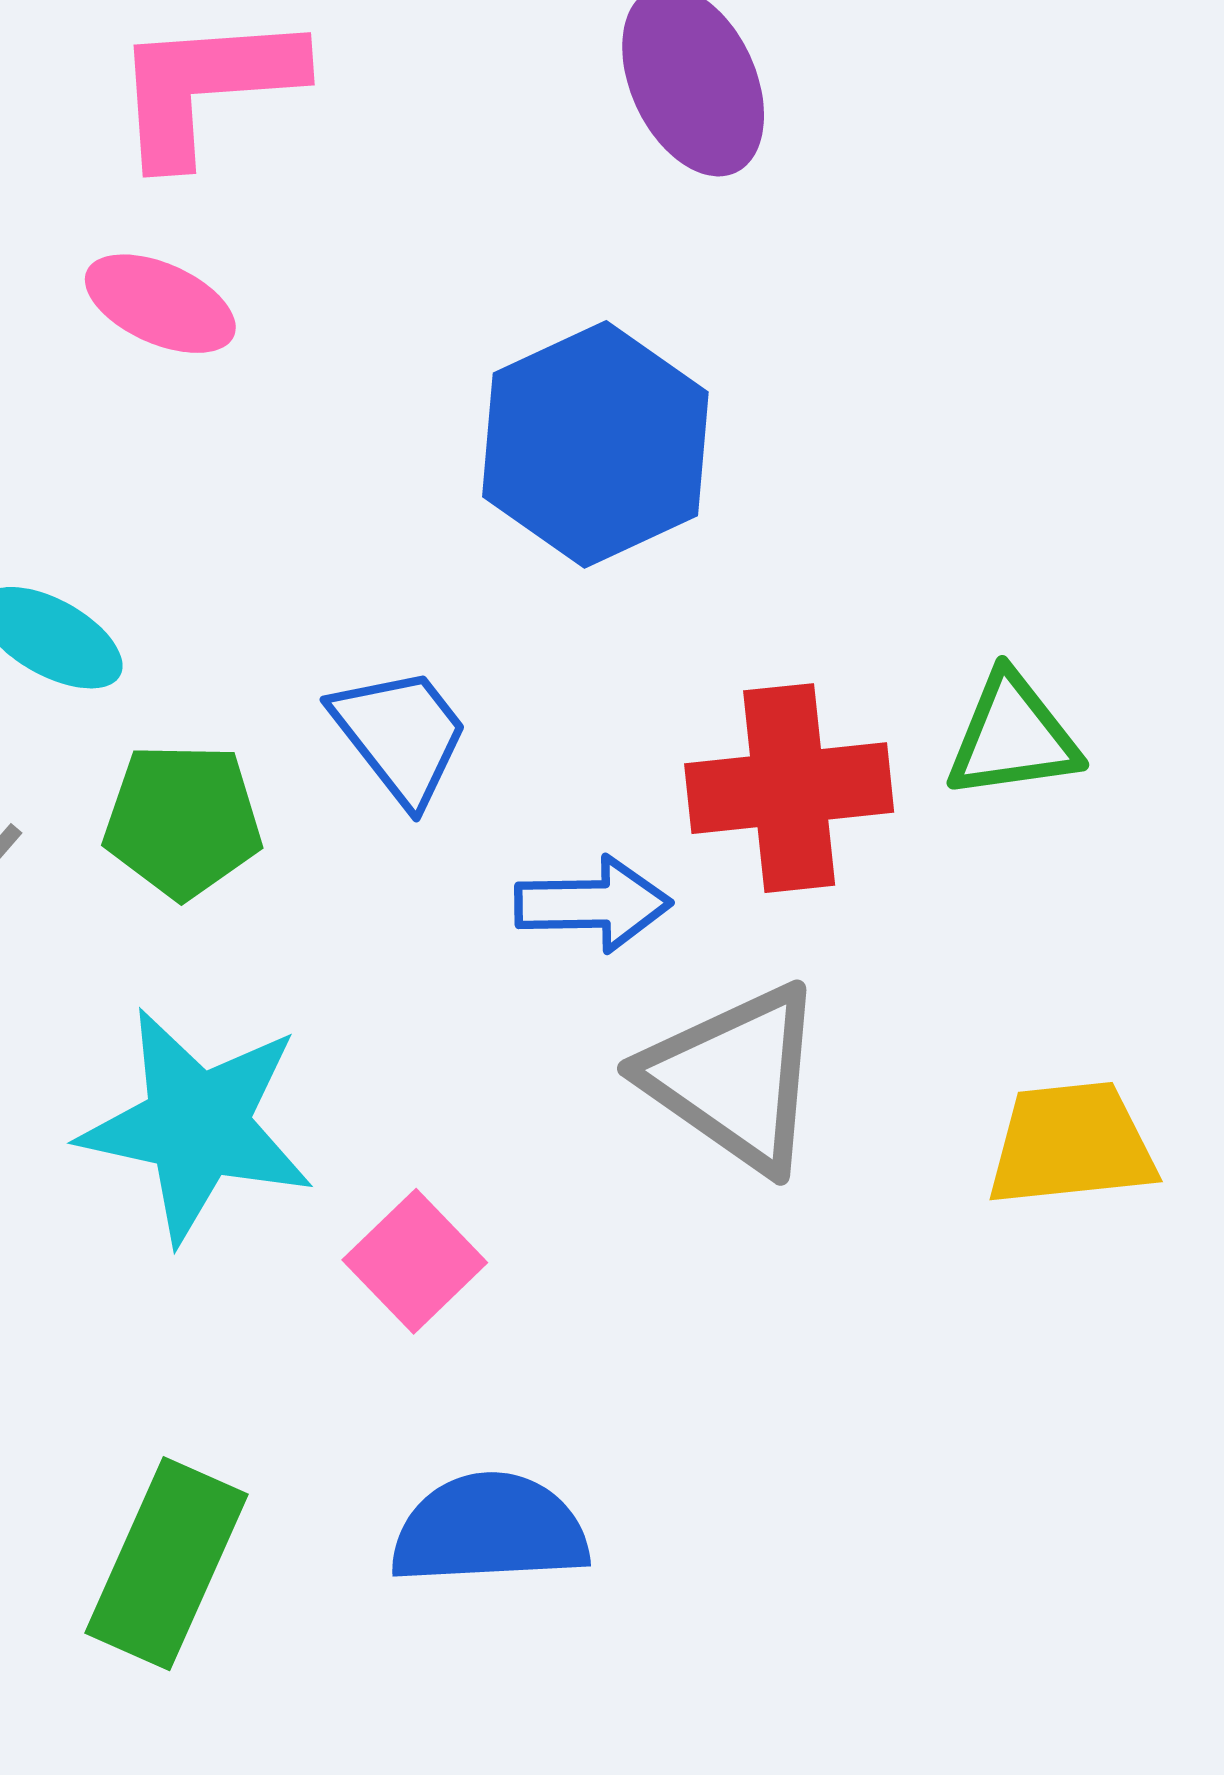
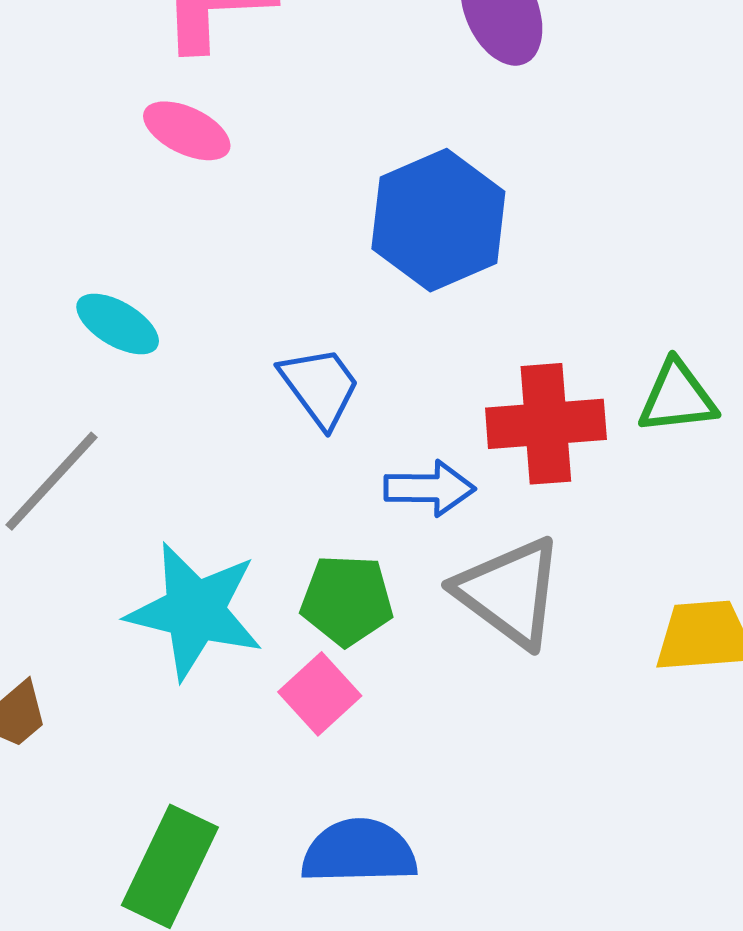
green pentagon: (183, 820) -> (347, 600), moved

